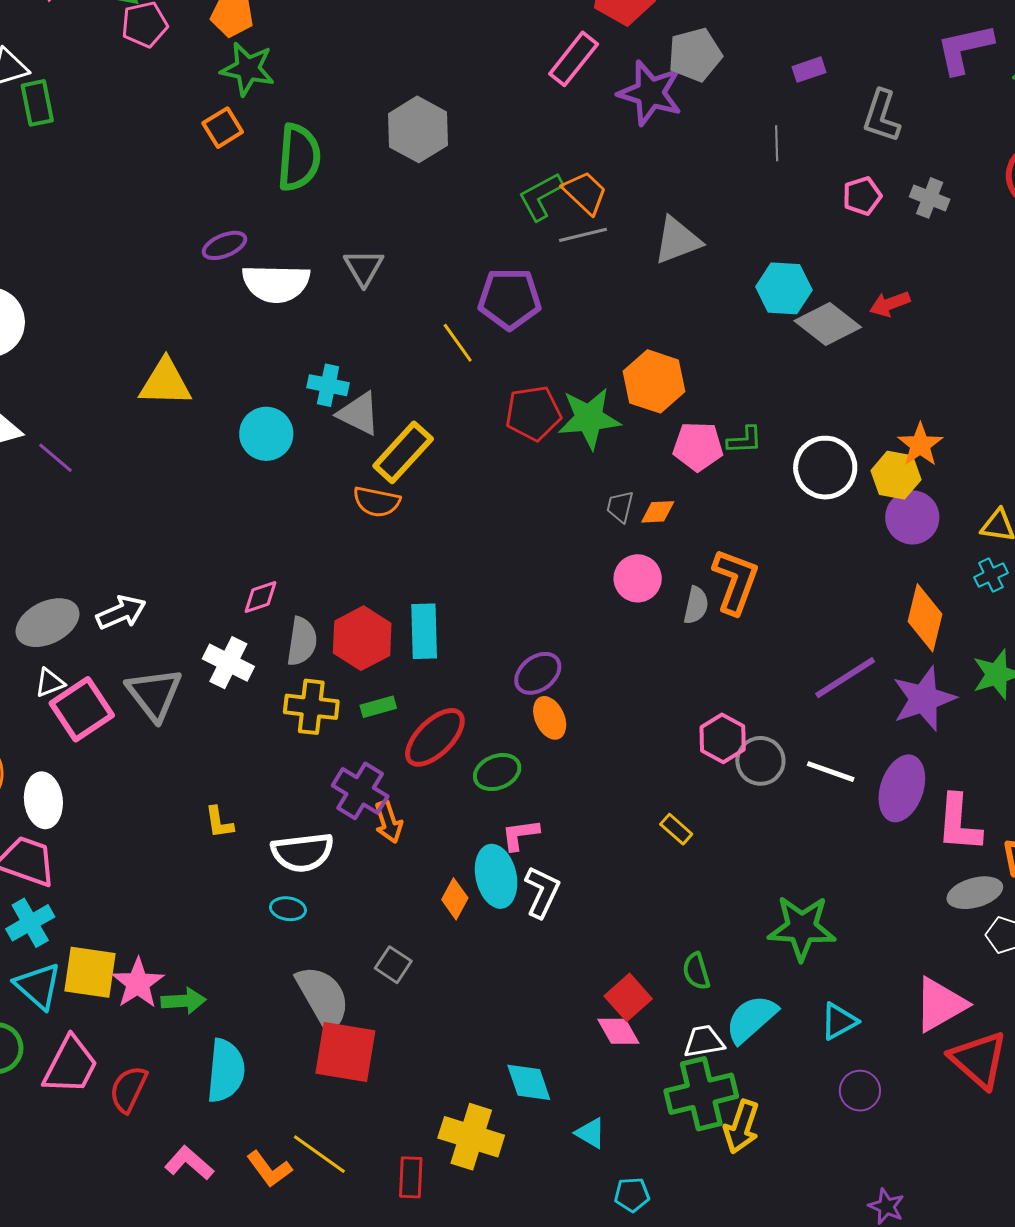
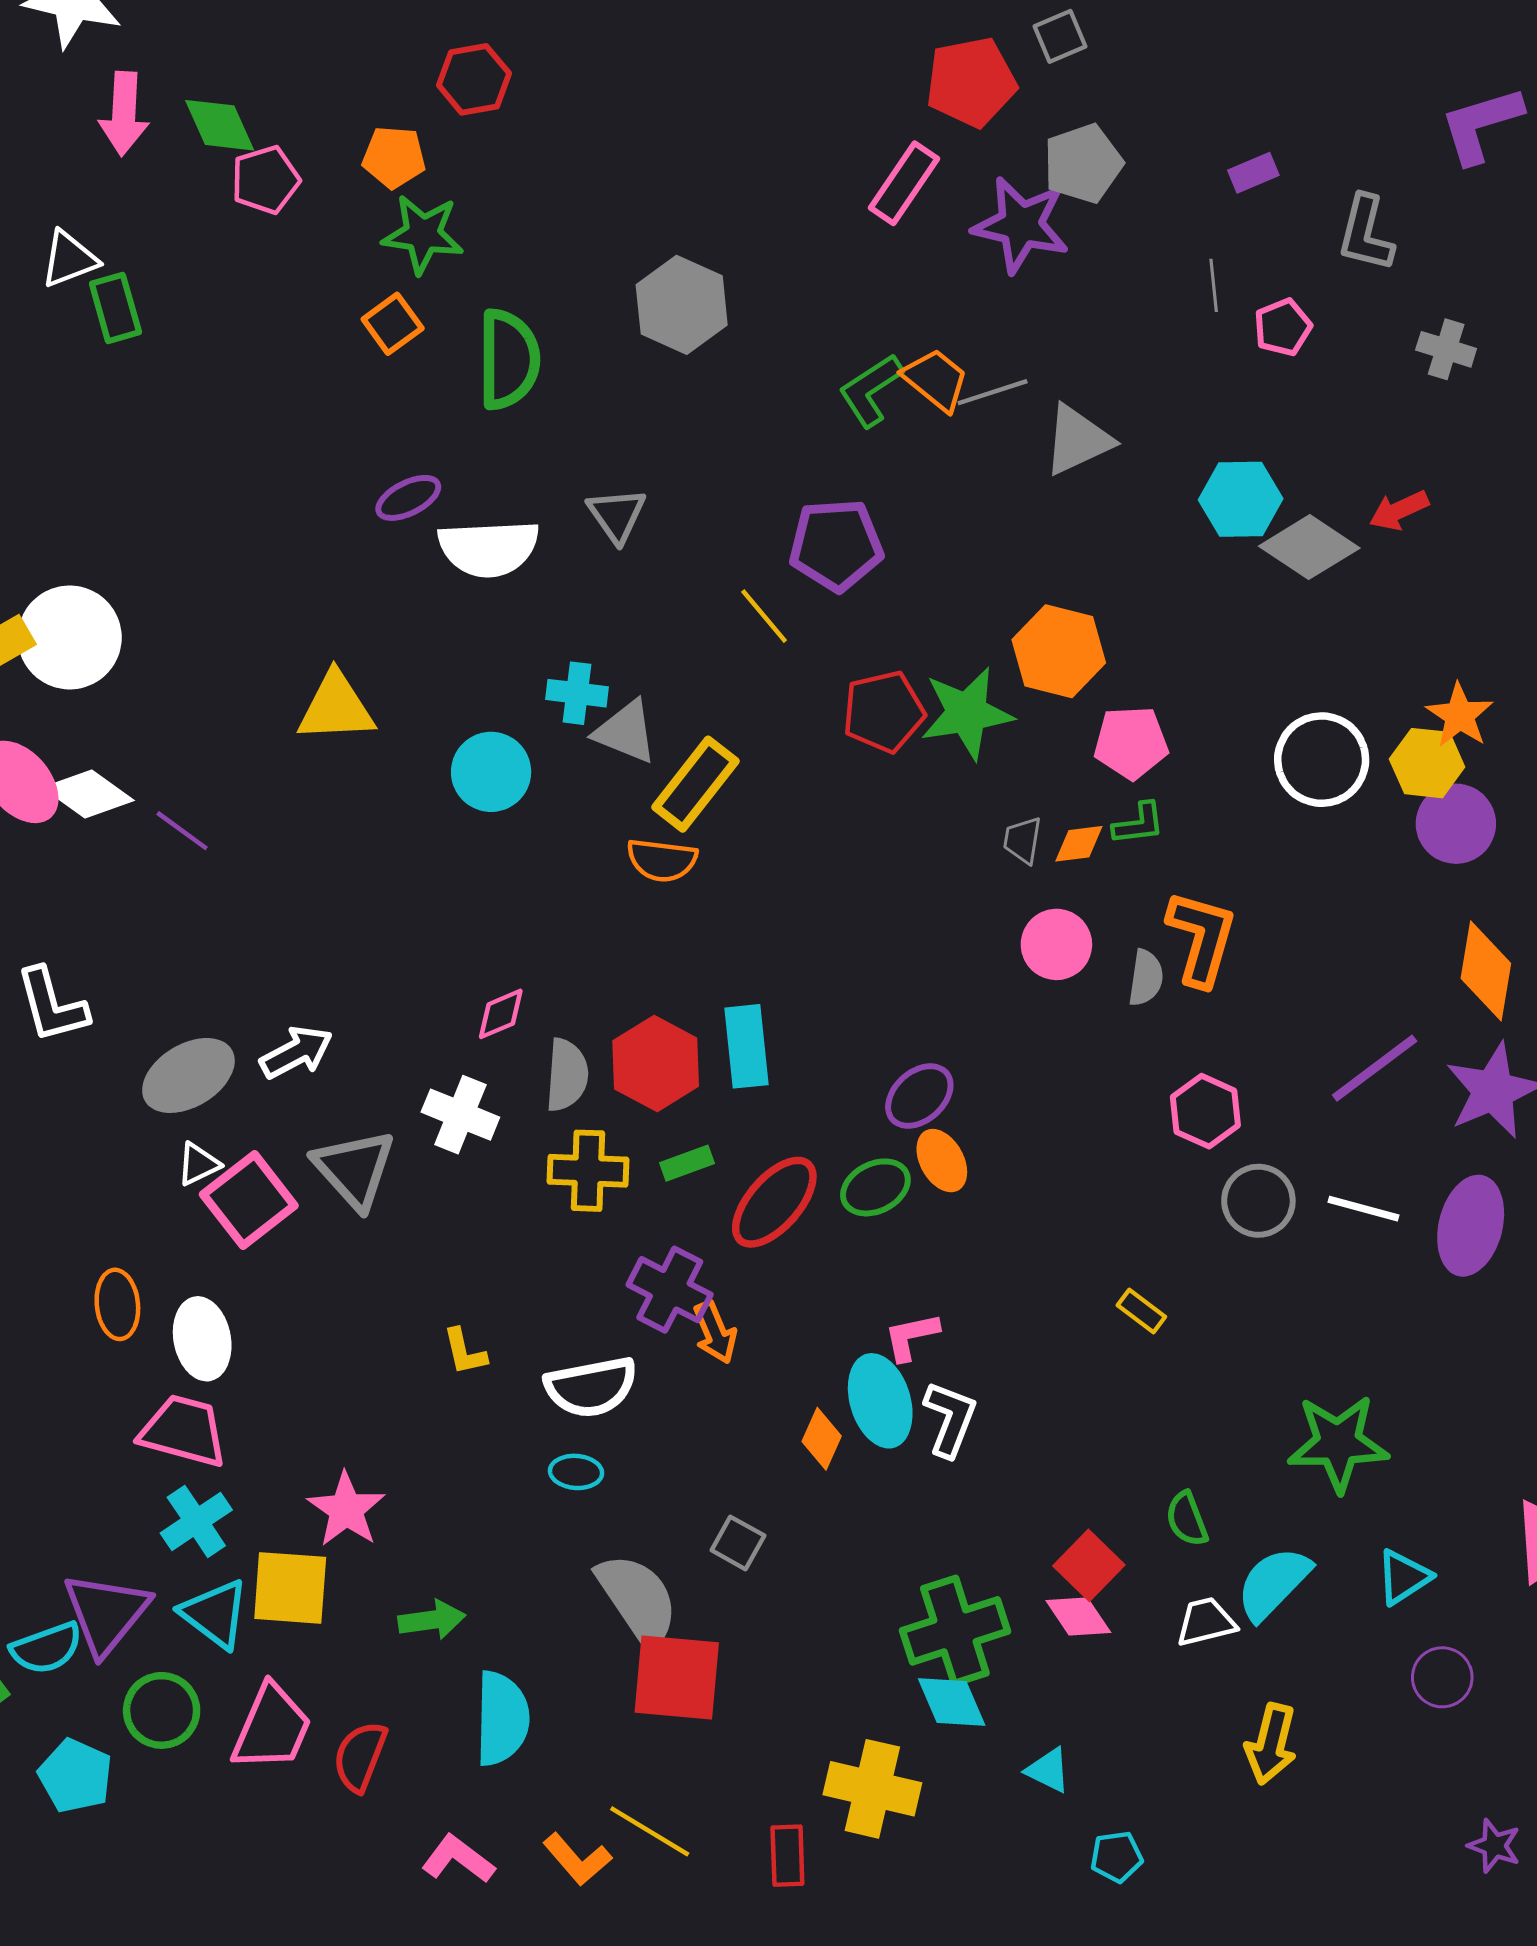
pink pentagon: (862, 196) -> (1283, 327), moved
gray line: (583, 235) -> (993, 392), moved
green L-shape: (745, 440) -> (1139, 824), moved
pink hexagon: (723, 738) -> (1205, 1111), moved
green ellipse: (497, 772) -> (875, 1187), moved
pink star: (138, 983) -> (346, 1510), moved
green cross: (701, 1094) -> (955, 1631), moved

